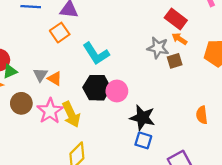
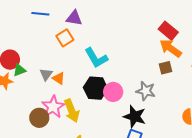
orange arrow: (179, 39) -> (171, 48), size x1.6
gray star: (158, 48) -> (146, 91), moved
brown circle: (21, 103) -> (39, 118), moved

